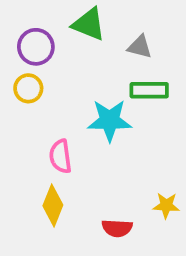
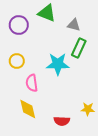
yellow circle: (28, 88) -> (17, 61), moved
green rectangle: (149, 90) -> (79, 48), turned -66
yellow diamond: (53, 205) -> (28, 109), turned -35

